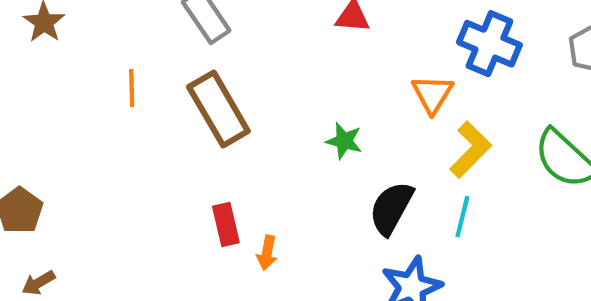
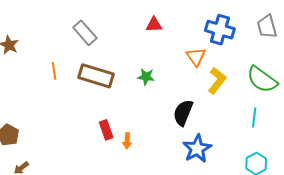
brown rectangle: (218, 109) -> (96, 76), turned -36
green star: (344, 141) -> (146, 77), moved
cyan line: (462, 217) -> (254, 118), moved

